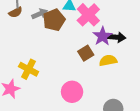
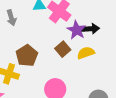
gray arrow: (40, 14) -> (11, 18), turned 105
brown pentagon: (54, 20) -> (27, 56), moved

